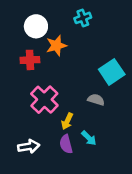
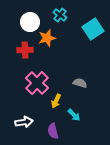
cyan cross: (83, 18) -> (60, 15), moved, turned -32
cyan square: (112, 72) -> (93, 29), moved
purple semicircle: (66, 144) -> (53, 131), moved

